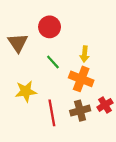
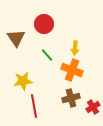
red cross: (105, 105) -> (93, 107), moved
red line: (52, 113) -> (34, 106), moved

